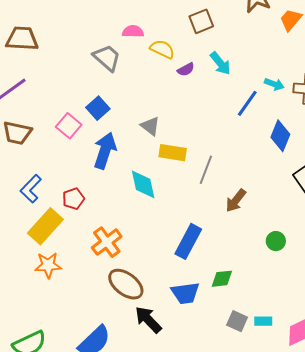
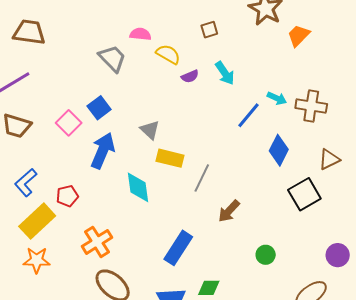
brown square: (201, 21) -> (209, 30), size x0.7

